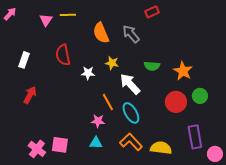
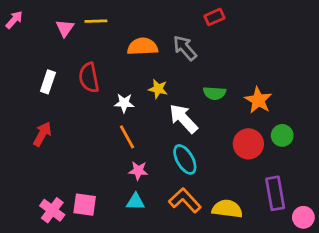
orange semicircle: (101, 33) -> (143, 47), turned 110
white rectangle: (24, 60) -> (48, 82), moved
orange line: (108, 102) -> (127, 137), moved

